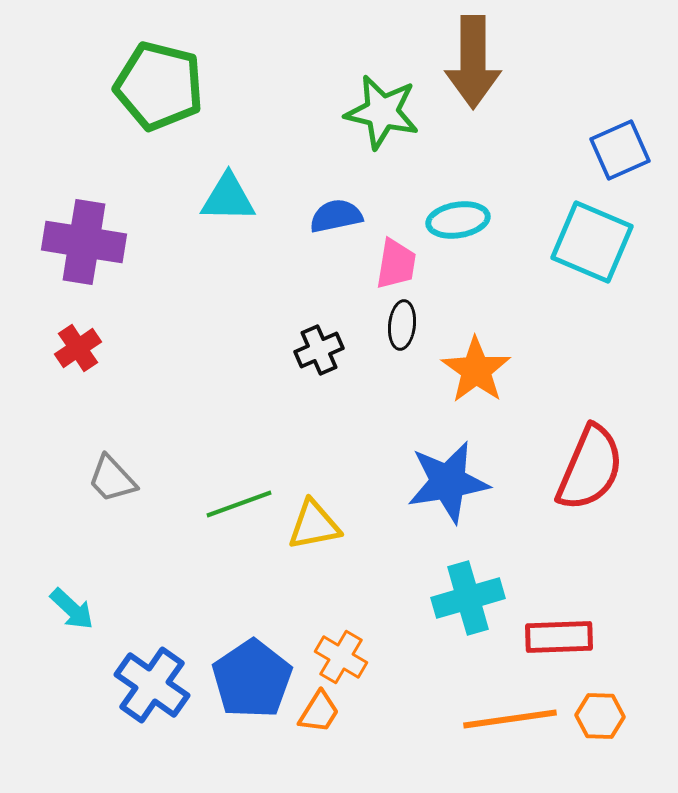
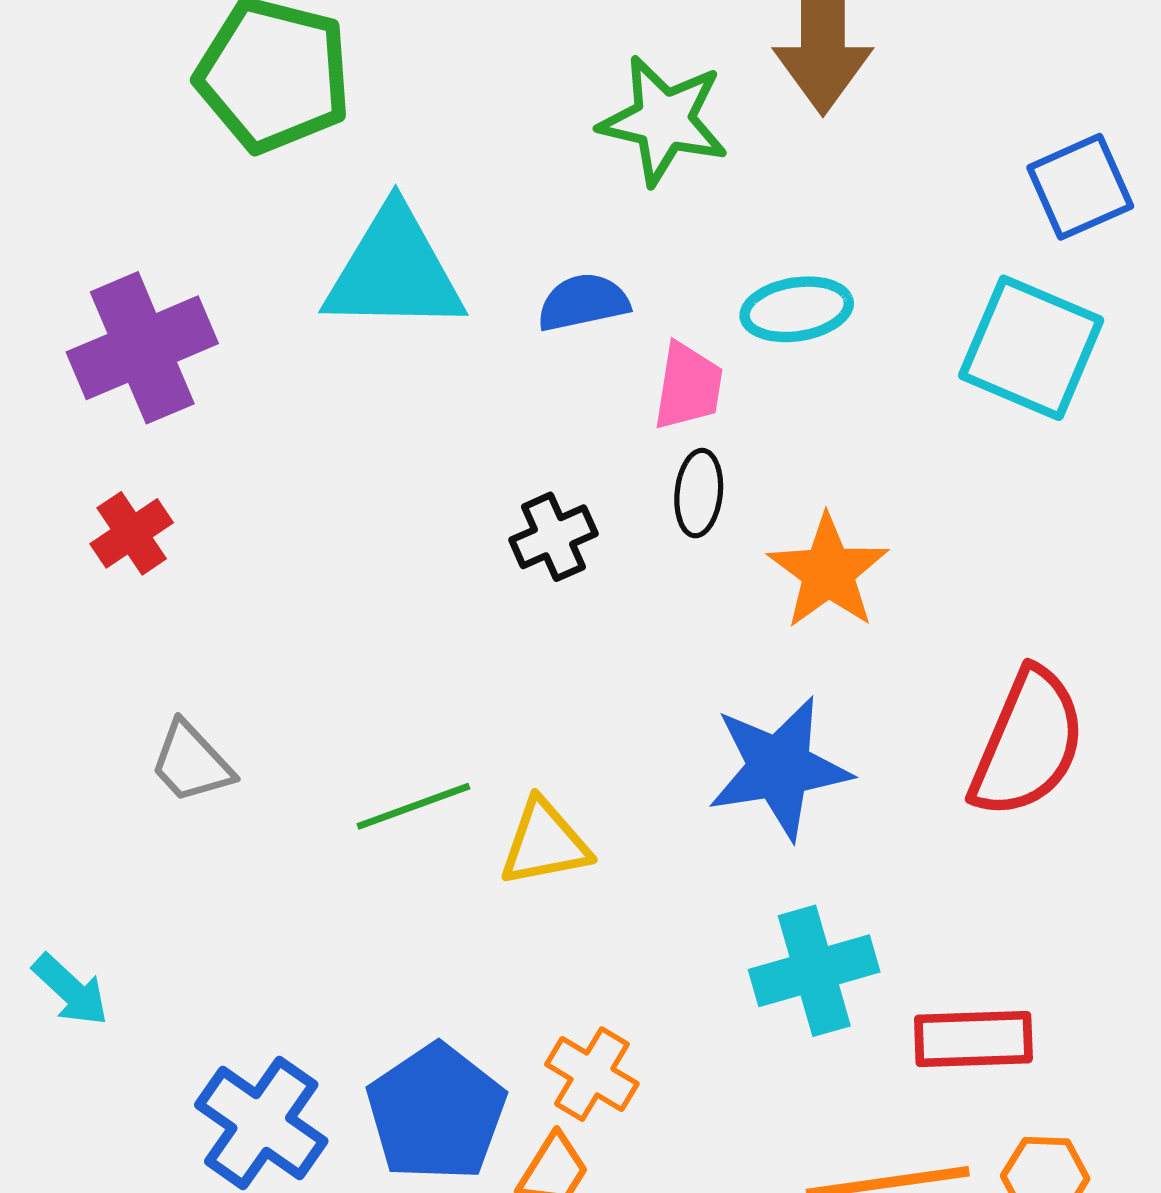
cyan triangle: (228, 198) -> (394, 271), size x1.5
purple cross: (84, 242) -> (142, 348), turned -32
cyan arrow: (72, 609) -> (70, 990), moved

